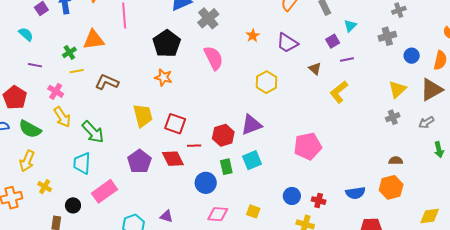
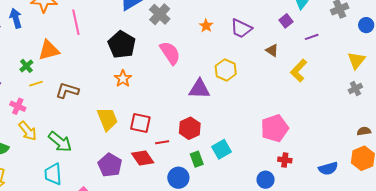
purple line: (347, 60) -> (312, 37), moved
orange star: (163, 77) -> (123, 79), turned 30
purple triangle: (251, 125) -> (199, 89), moved, turned 30
red cross: (319, 201) -> (285, 160), moved

